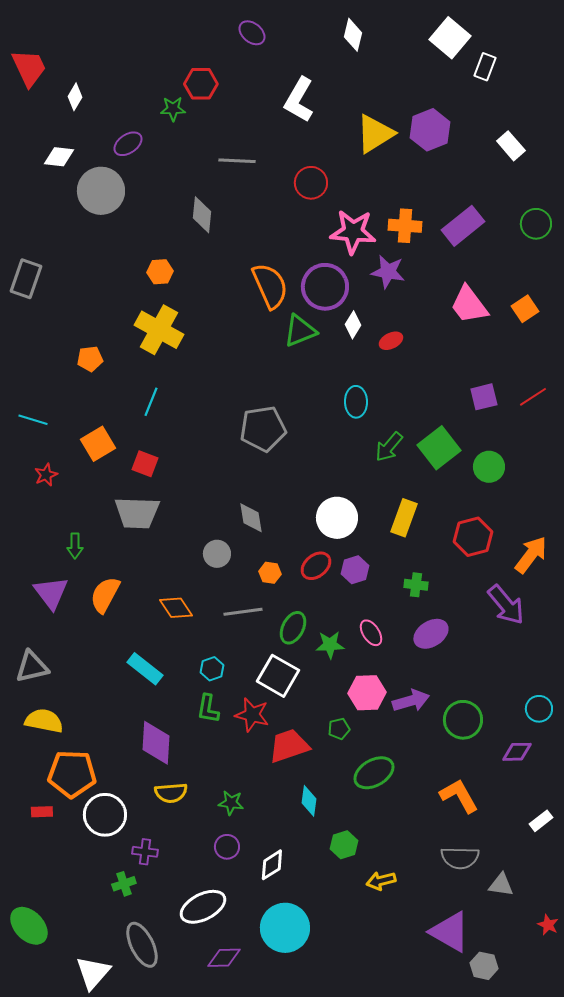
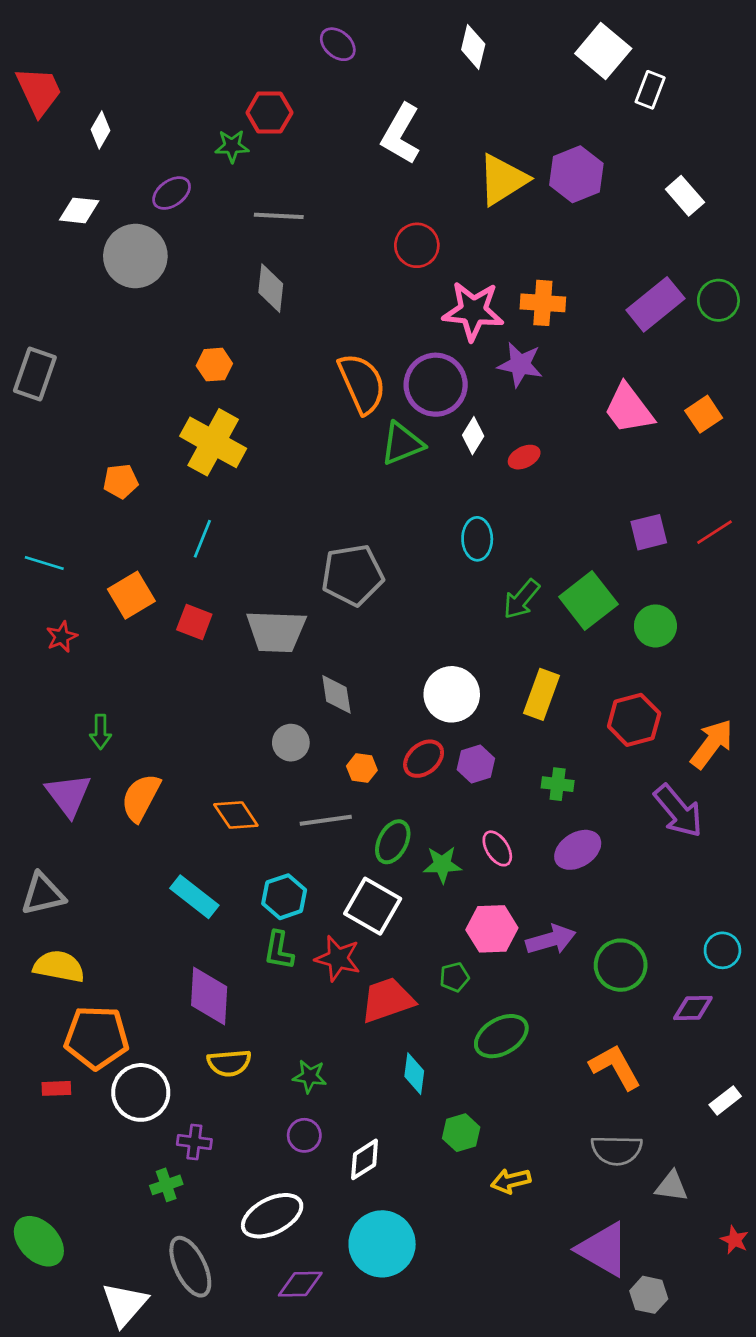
gray line: (237, 161) -> (279, 216), moved
purple rectangle: (463, 226) -> (655, 304), moved
gray trapezoid: (137, 513) -> (276, 631), moved
cyan hexagon: (212, 669) -> (284, 897), size x1.4

